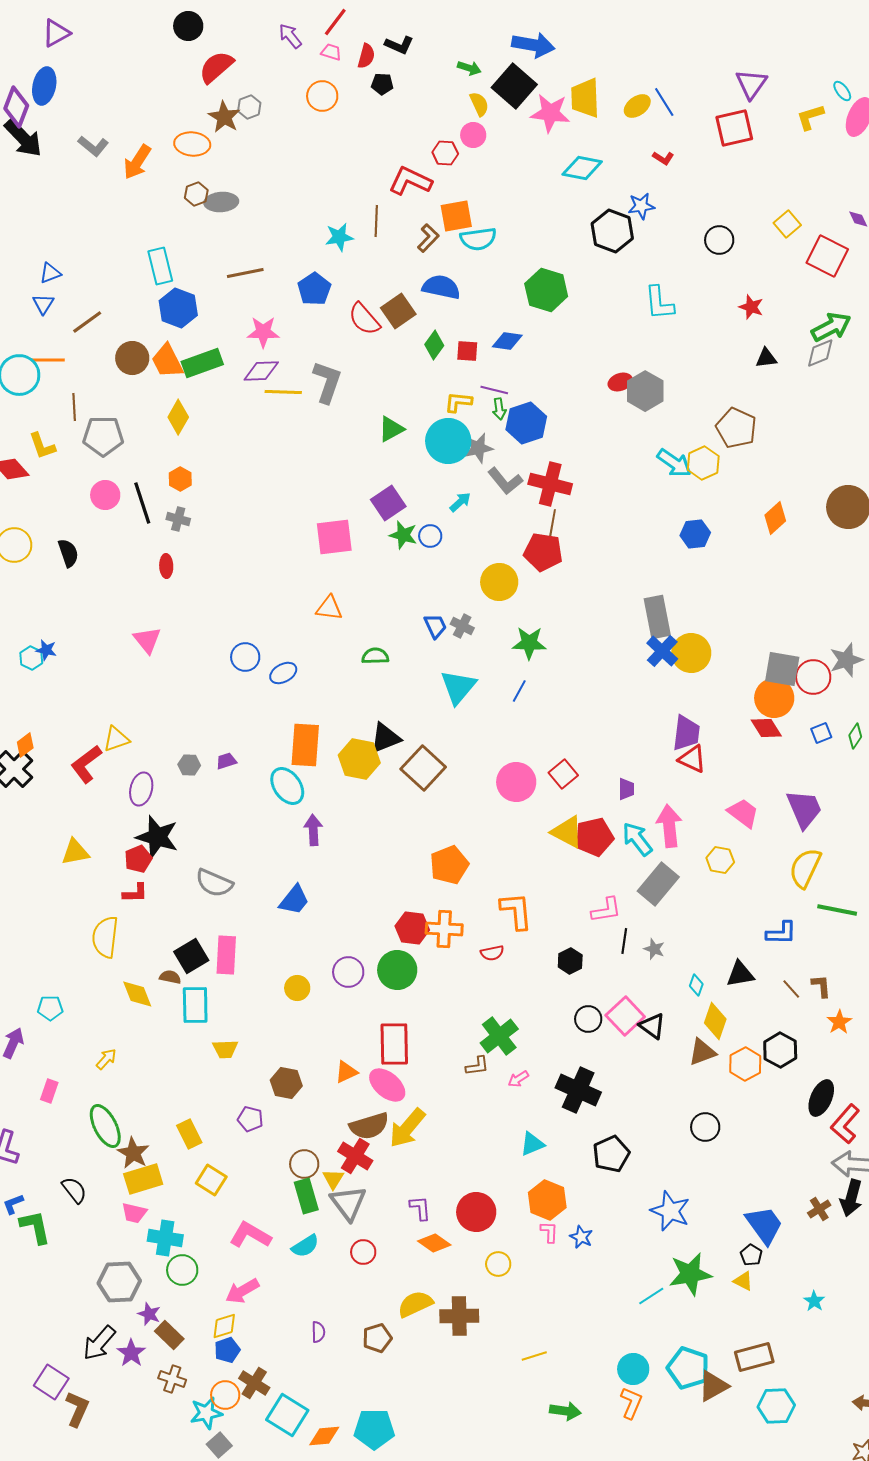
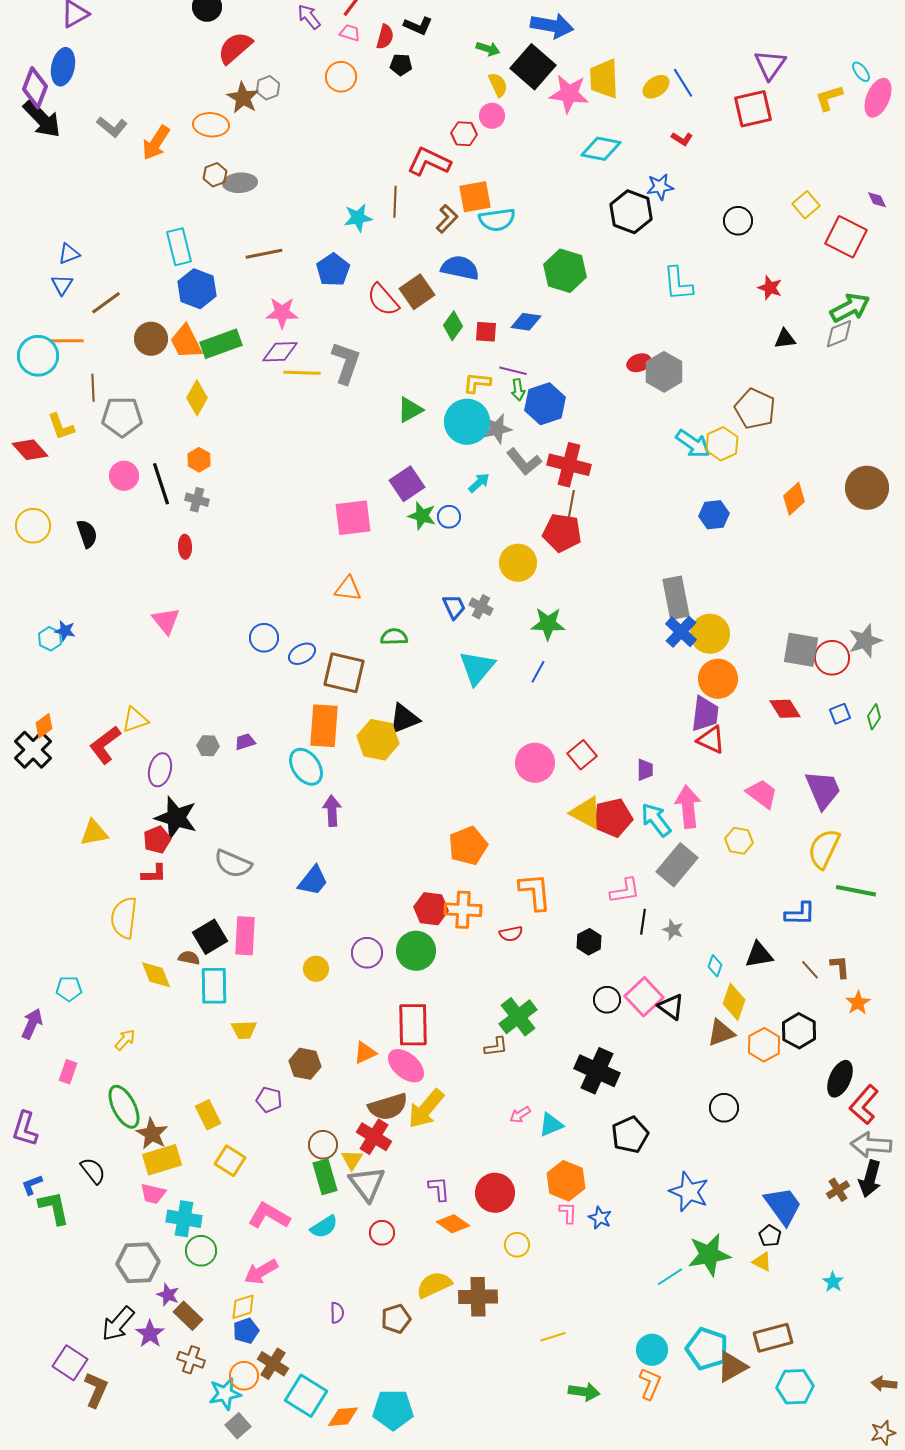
orange circle: (774, 698) -> (718, 679), moved
brown square: (423, 768) -> (344, 673), moved, turned -30
pink arrow: (518, 1079) -> (520, 1115), moved

